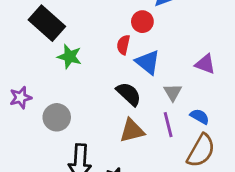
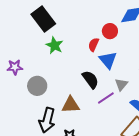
purple line: (168, 125) -> (106, 98), moved, turned 60
brown triangle: (132, 131) -> (71, 105), moved

